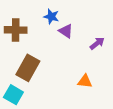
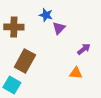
purple triangle: (66, 31) -> (59, 28), turned 40
purple arrow: (97, 43) -> (84, 49), moved

